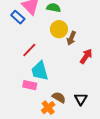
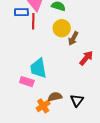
blue rectangle: (18, 17) -> (21, 12), turned -48
red line: (29, 50) -> (33, 21), moved, turned -49
brown semicircle: (59, 97) -> (55, 97), turned -48

